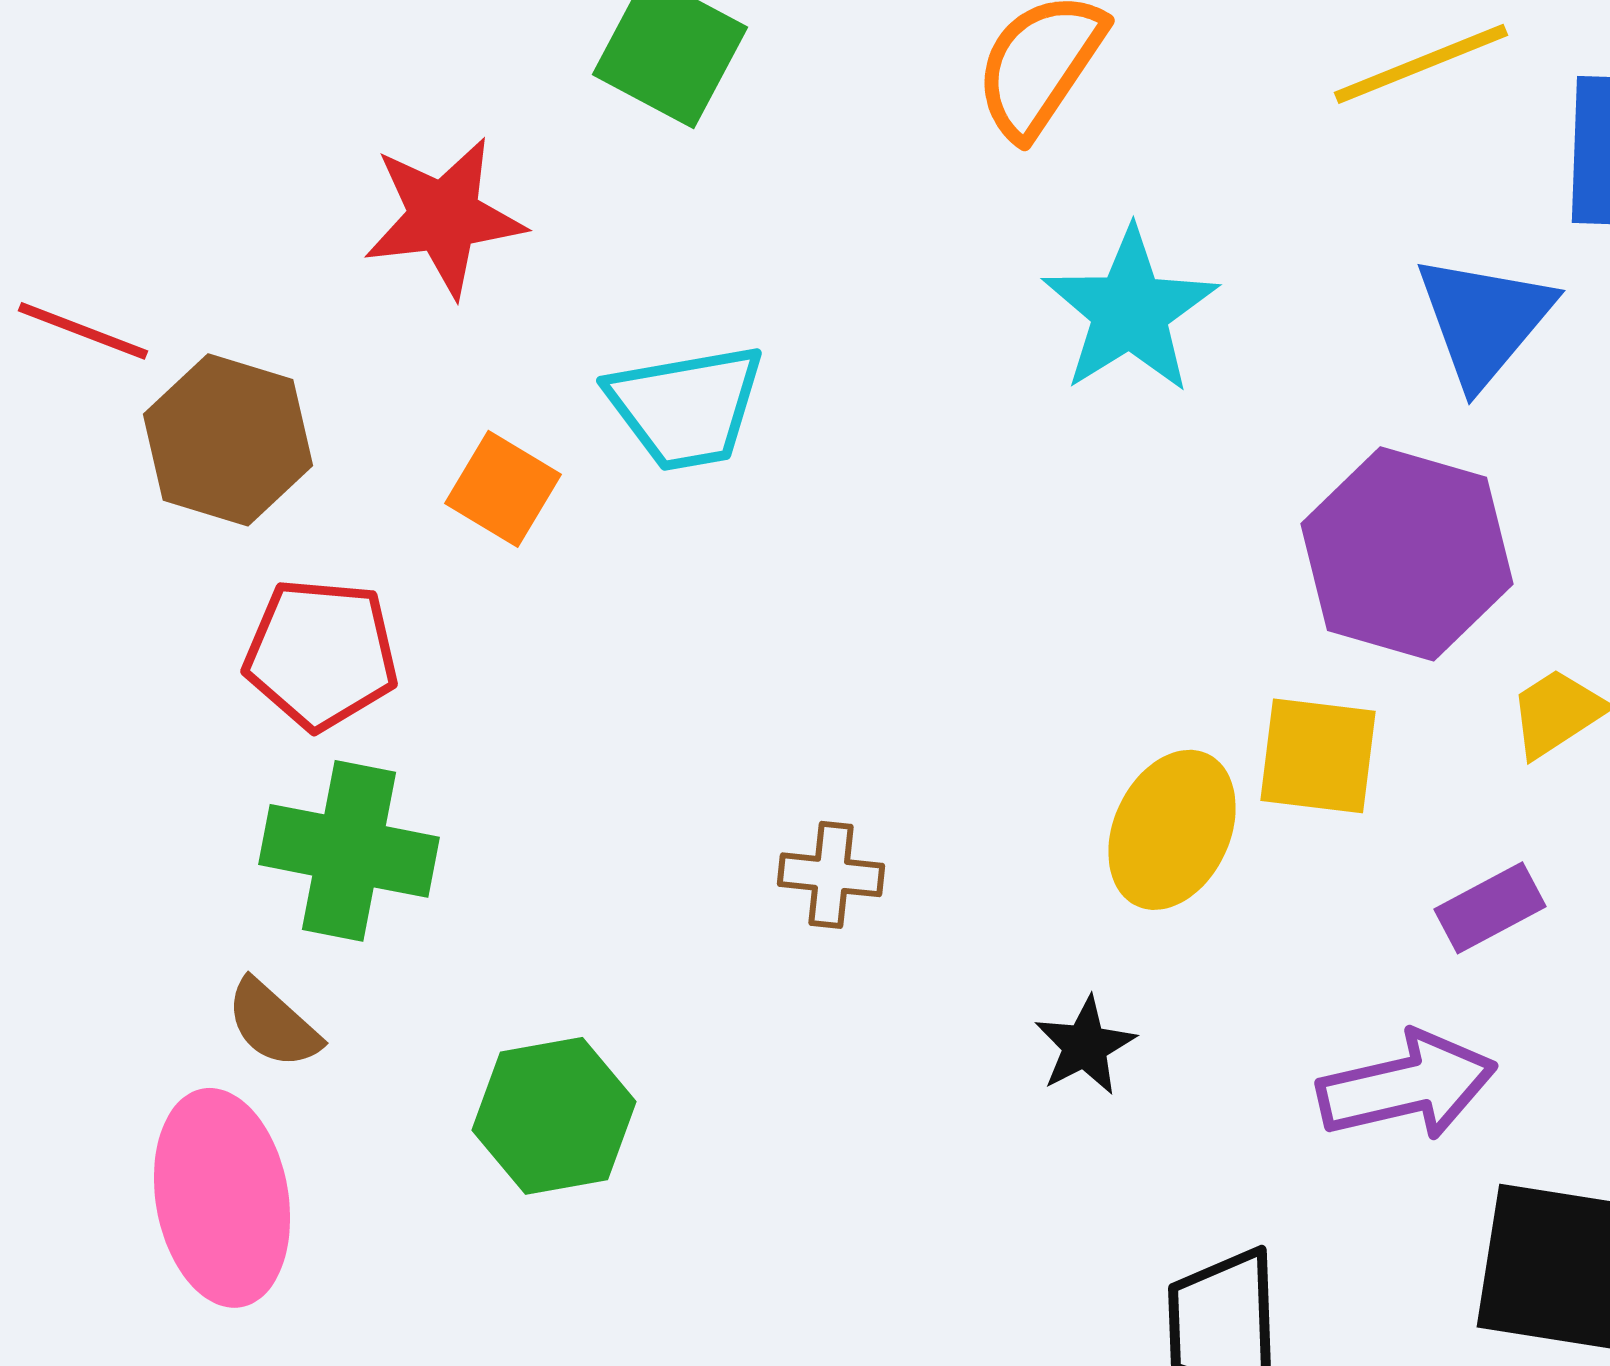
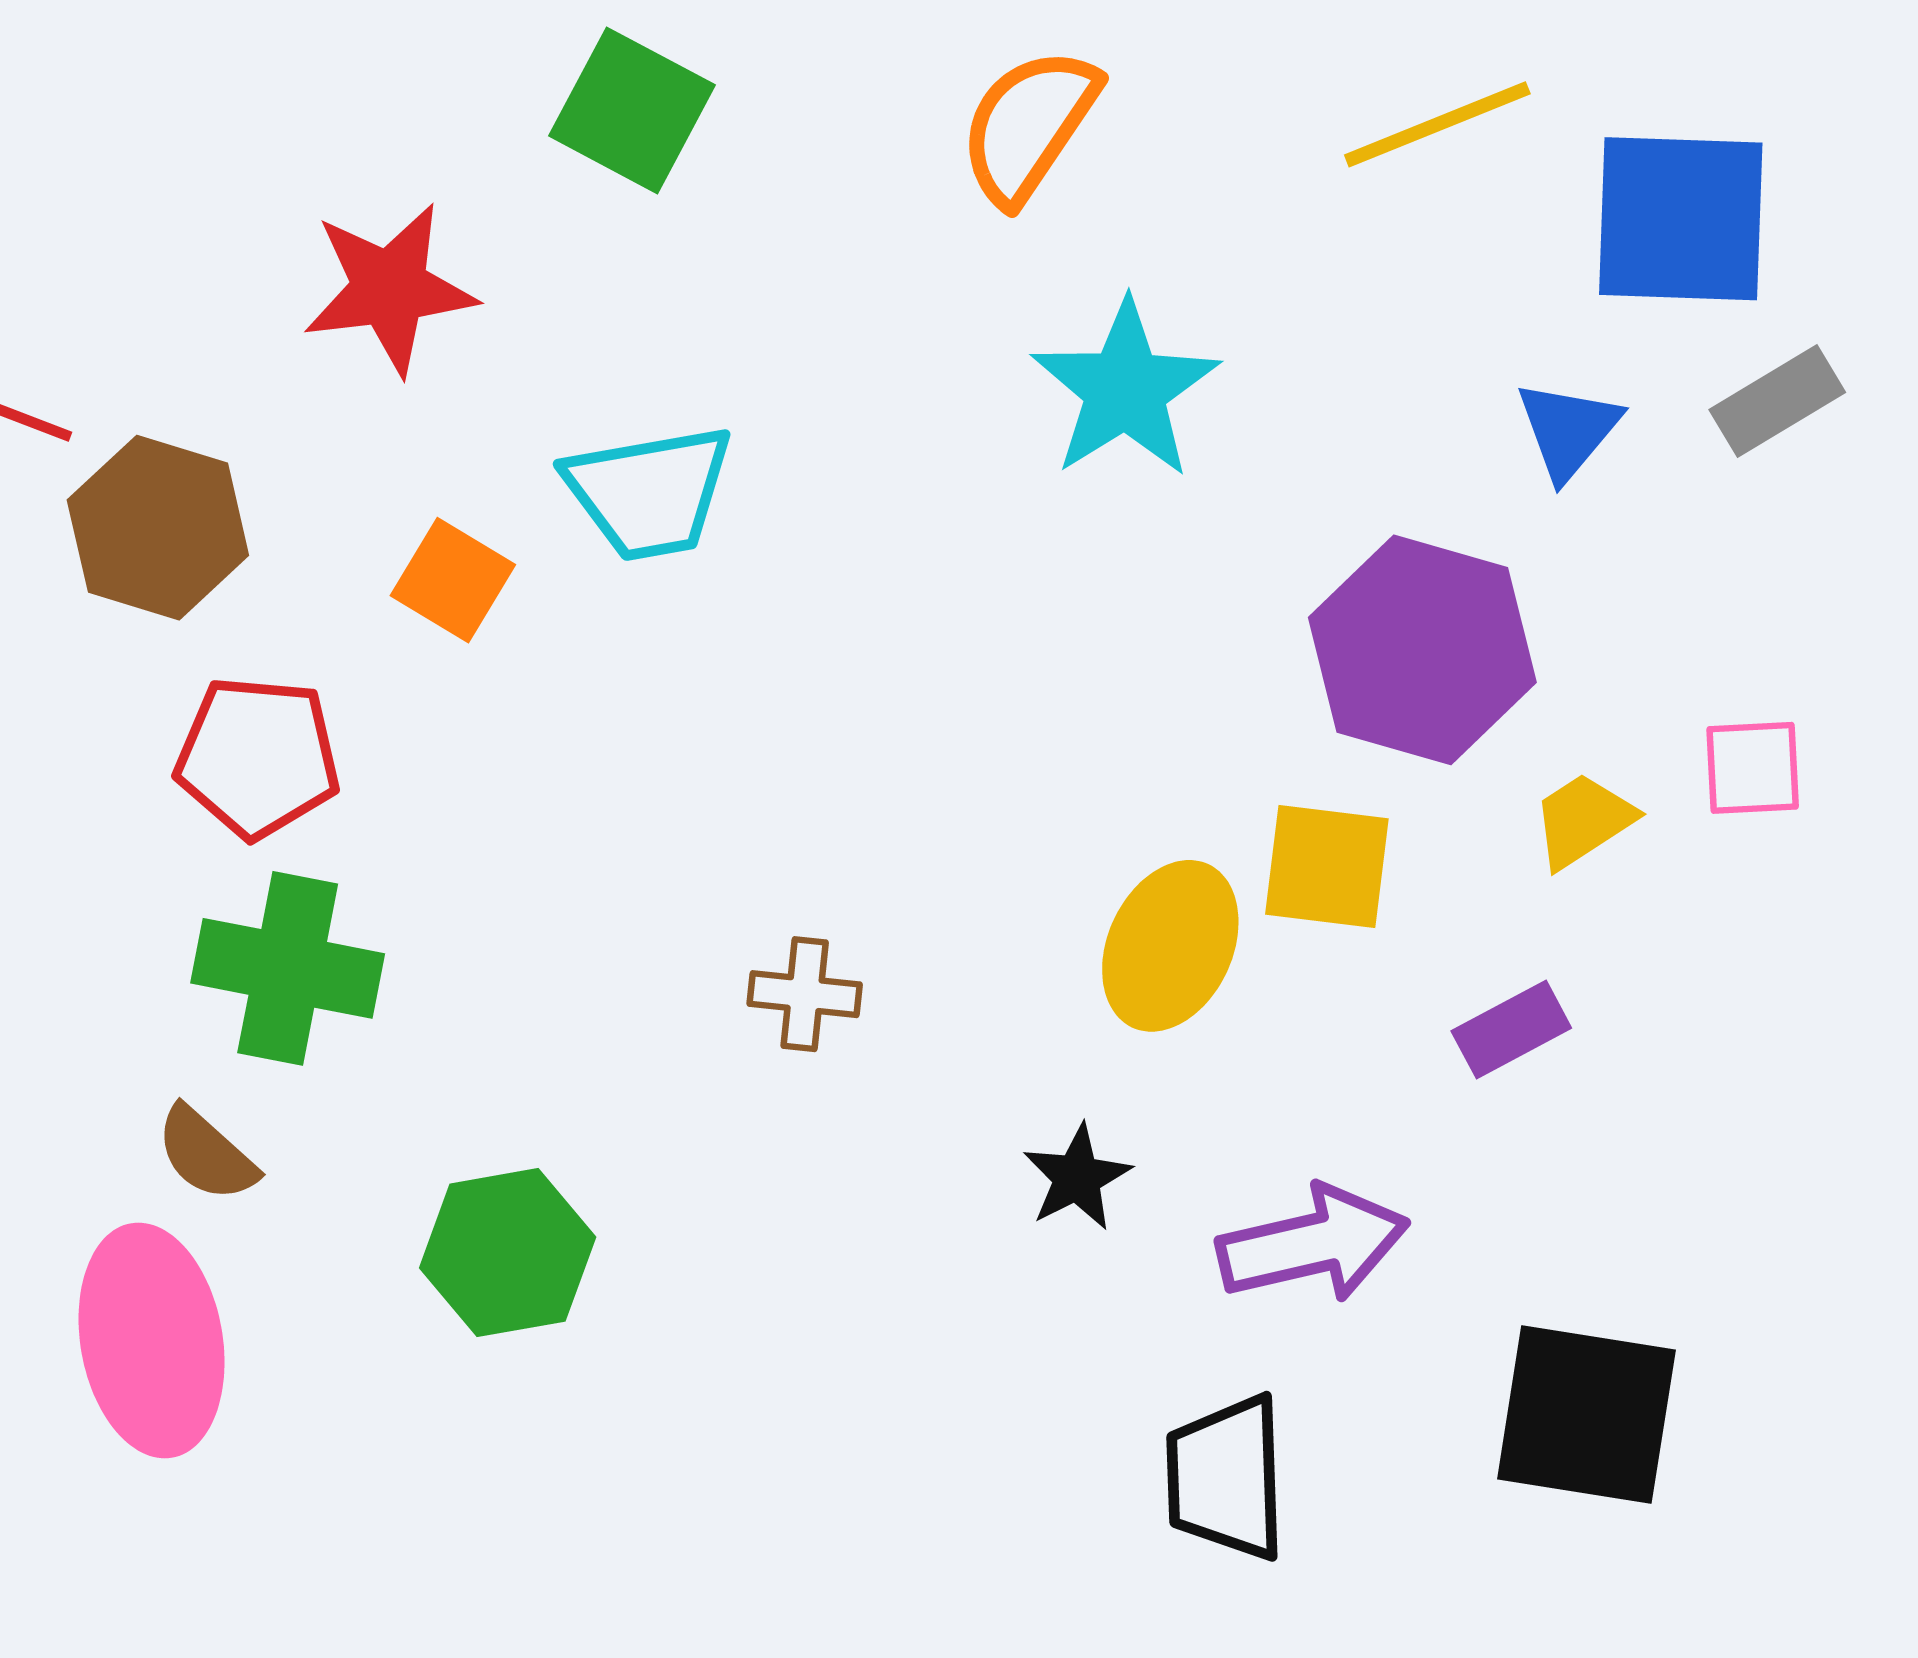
blue triangle: (1484, 320) -> (1568, 430), moved, size x0.7
purple arrow: (1407, 1086) -> (1313, 1244), moved

